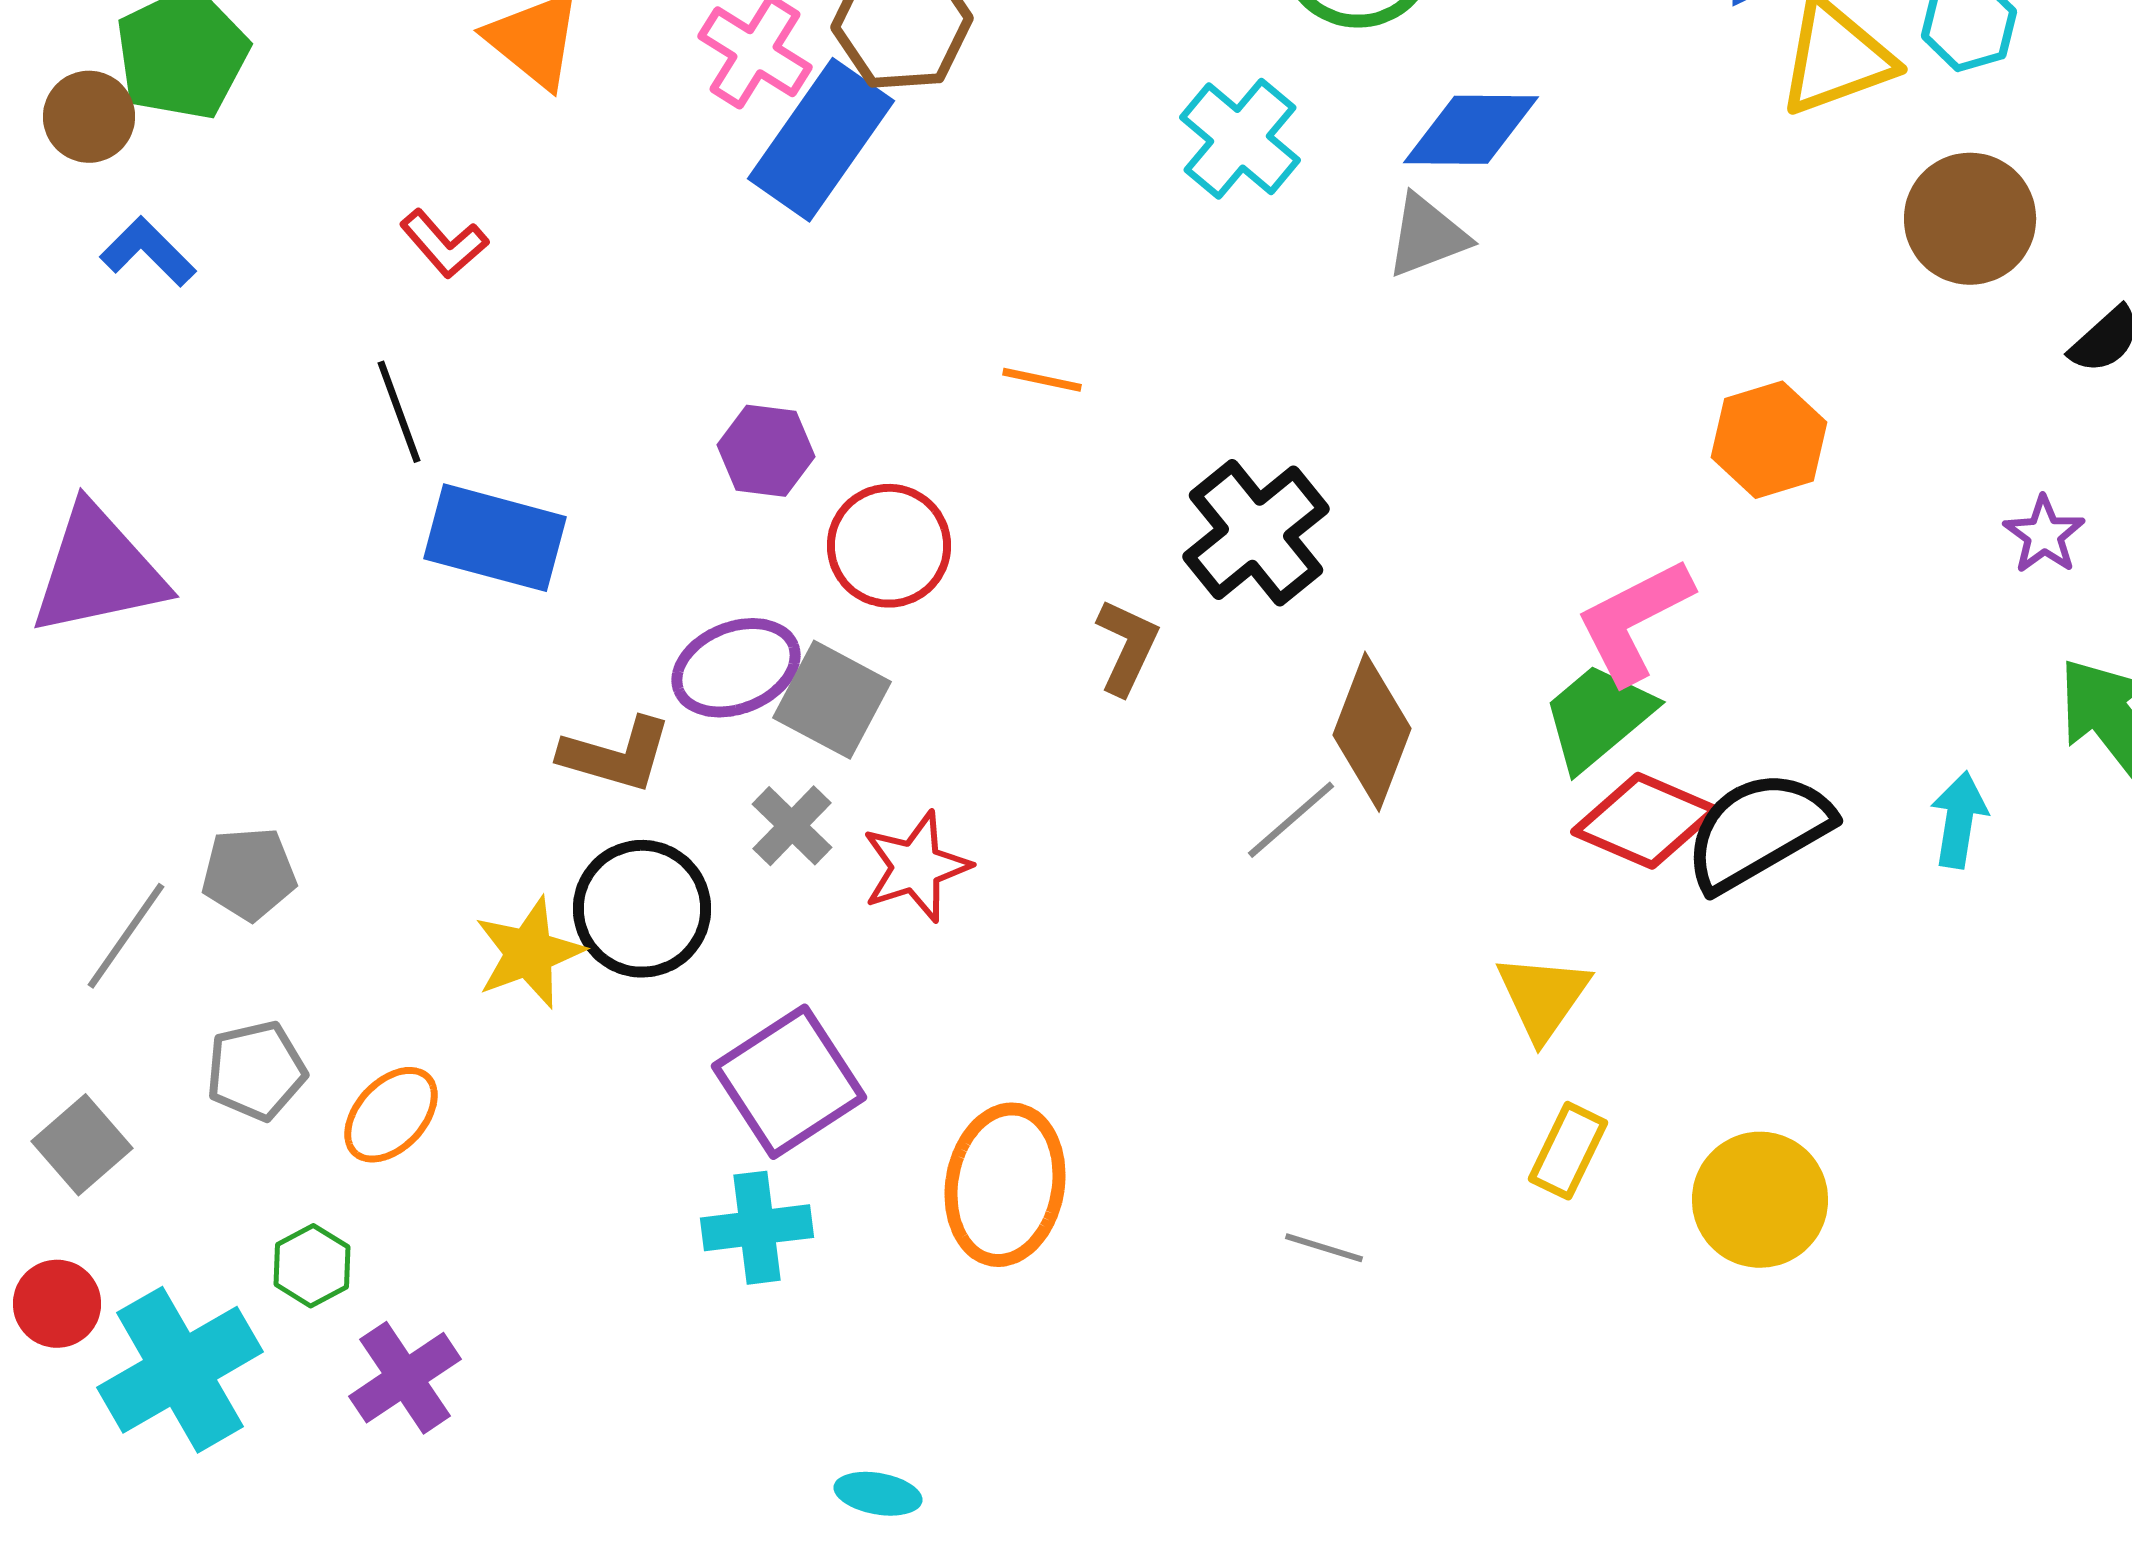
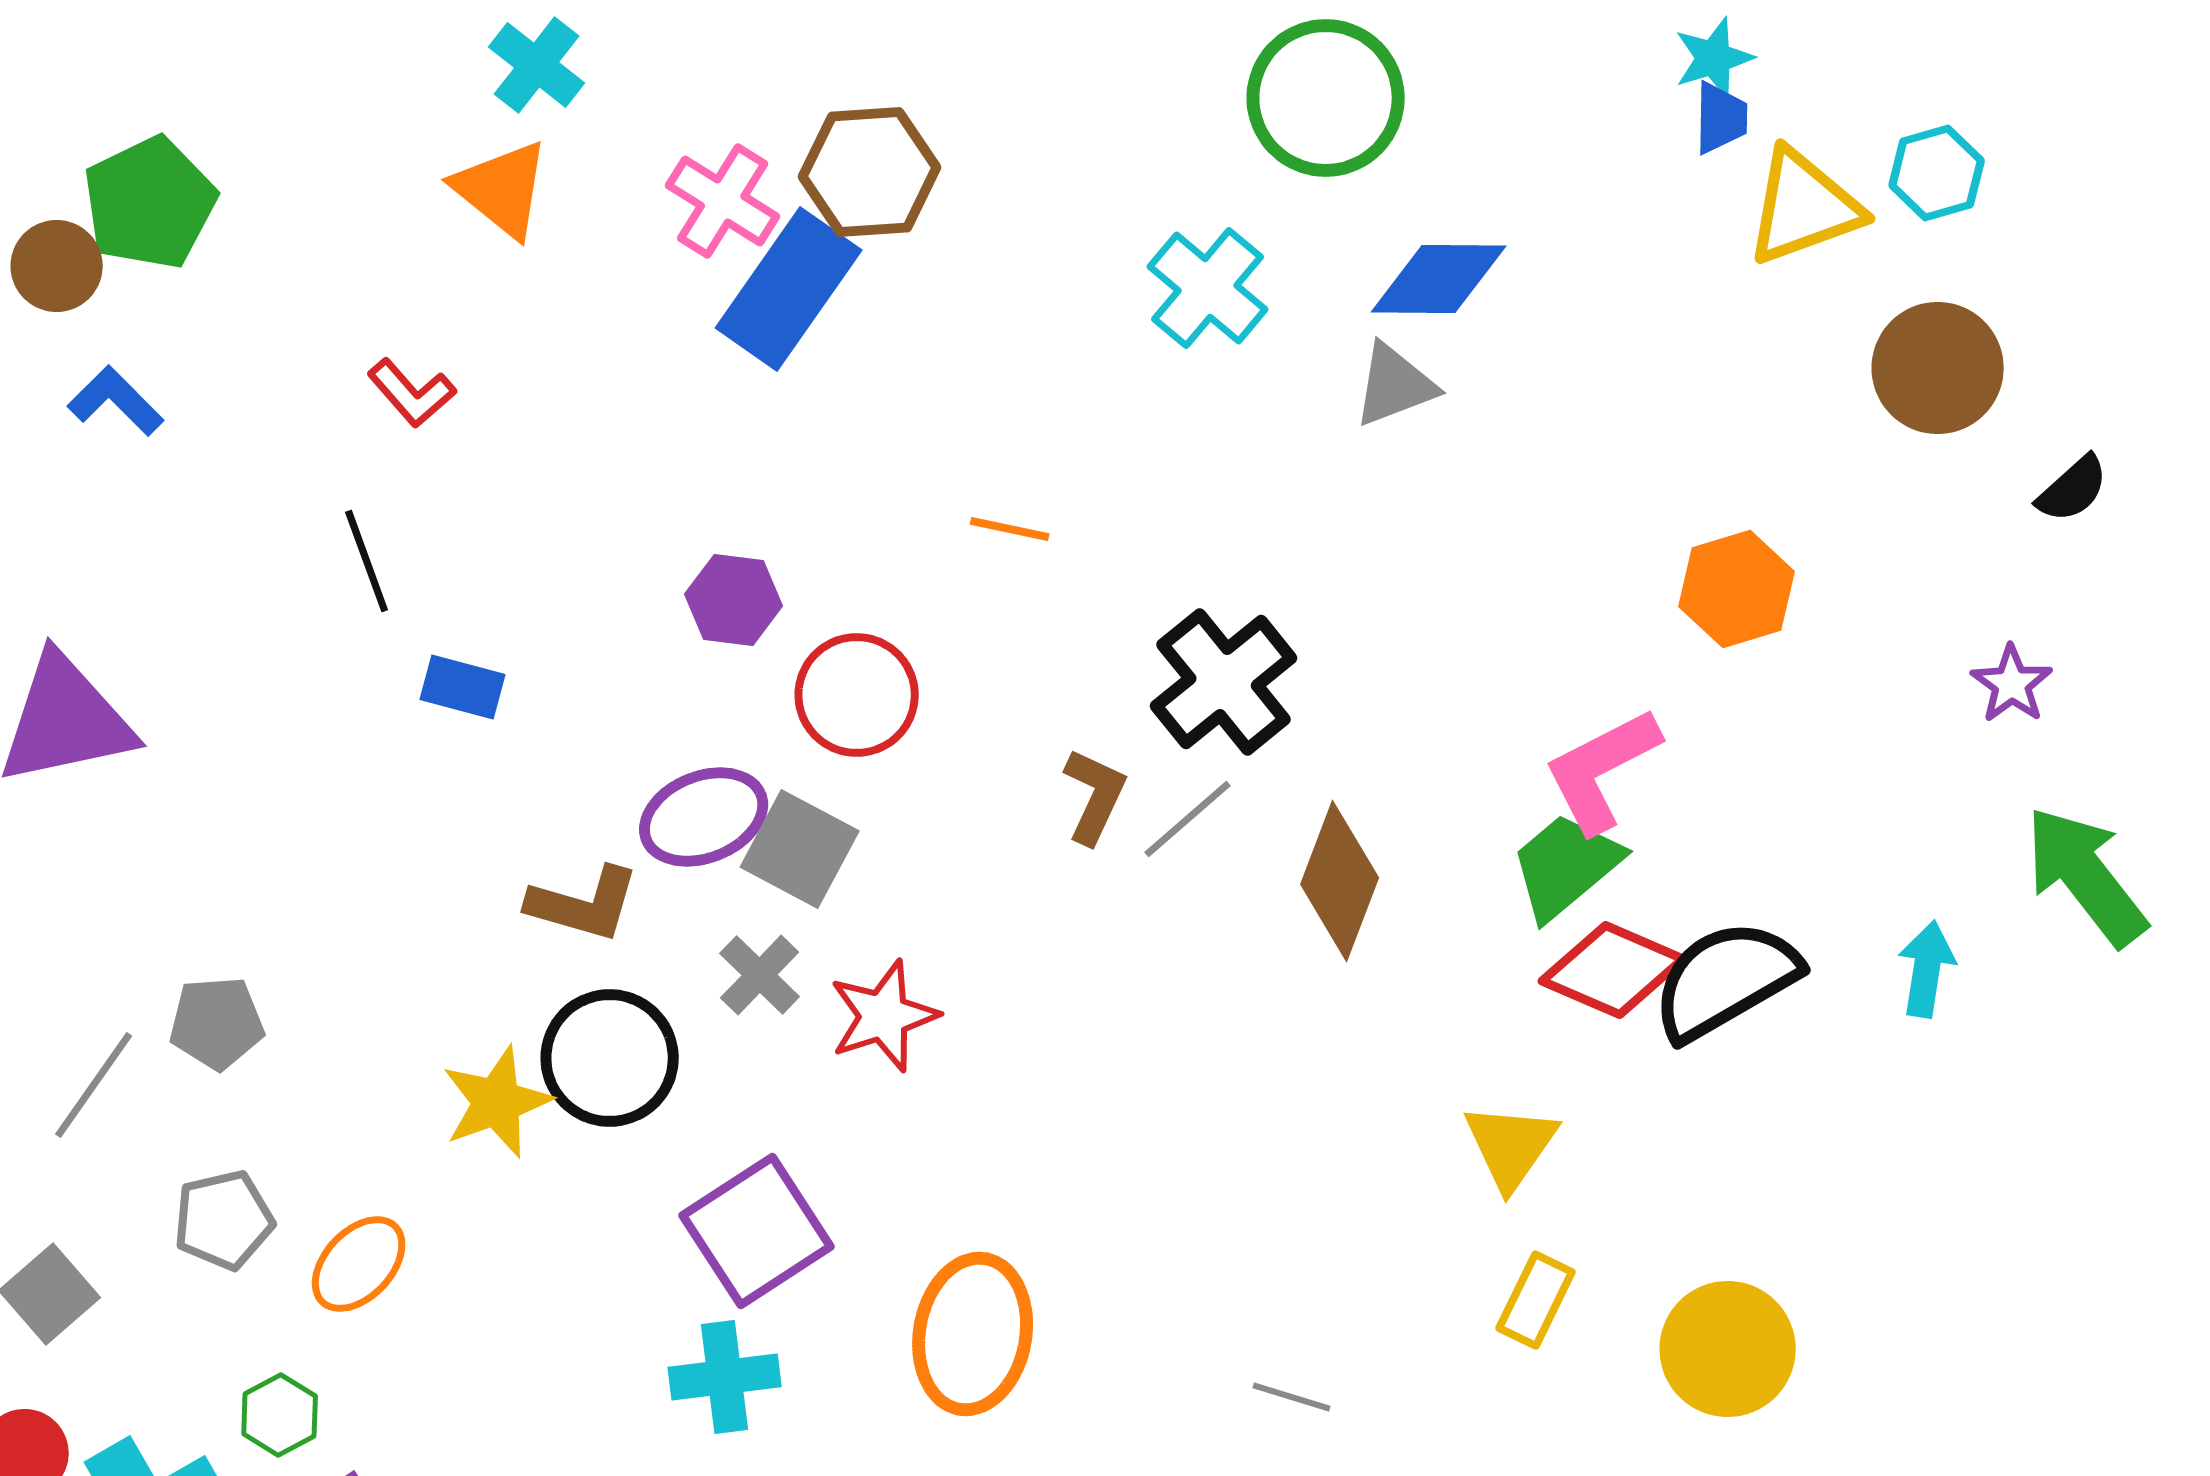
blue rectangle: (495, 538) -> (463, 687), size x0.6
gray line: (1291, 820) -> (1188, 819), moved

